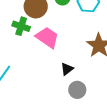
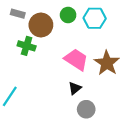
pink trapezoid: (47, 37) -> (76, 60), moved

